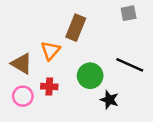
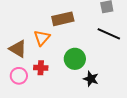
brown rectangle: (76, 28) -> (63, 19), turned 55
black line: (130, 65) -> (109, 34), moved

